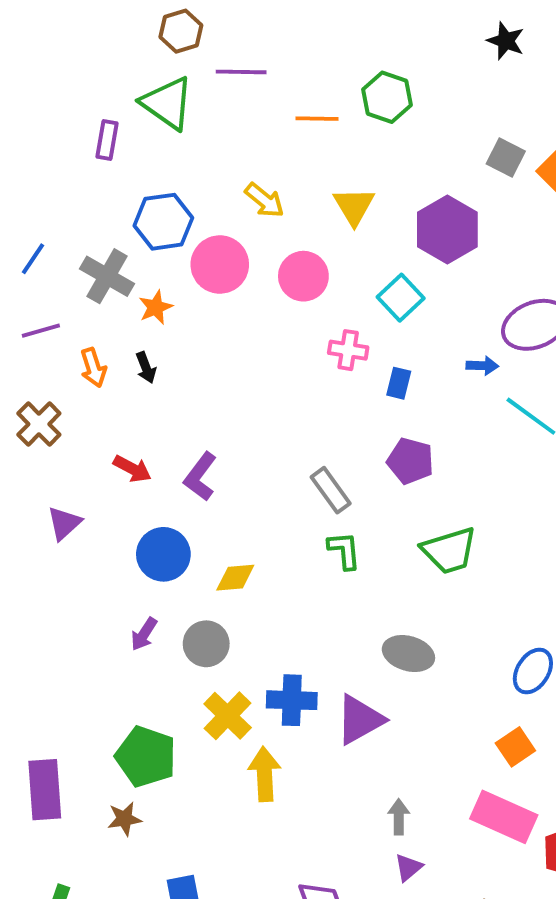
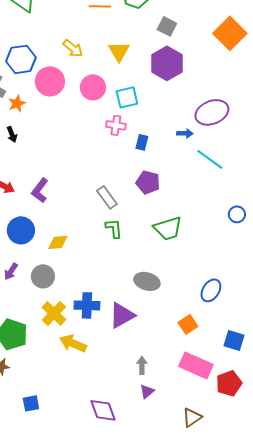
gray square: (506, 158) -> (167, 26), moved
cyan square: (401, 298) -> (127, 97), moved, turned 30
orange square: (515, 747) -> (188, 324), moved
yellow arrow: (265, 774) -> (73, 343), turned -64

